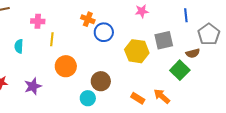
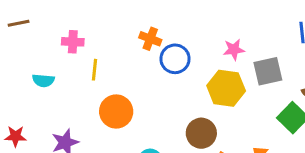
pink star: (142, 11) -> (234, 50), moved
cyan semicircle: (19, 46) -> (43, 81), turned -88
brown circle: (101, 81) -> (201, 133), moved

